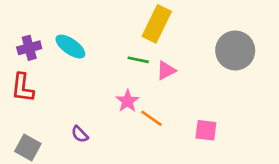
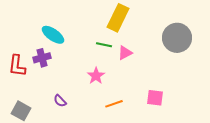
purple cross: (29, 48) -> (42, 58), moved
orange line: (151, 118) -> (114, 104), moved, turned -54

